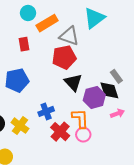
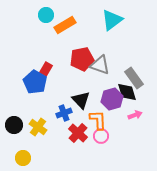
gray triangle: (69, 36) -> (100, 65), moved
red rectangle: (24, 44) -> (46, 69), moved, turned 40
gray rectangle: (116, 76) -> (134, 78), size x1.5
blue pentagon: (17, 80) -> (35, 82), turned -30
black triangle: (73, 82) -> (81, 100), moved

